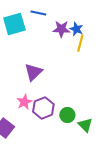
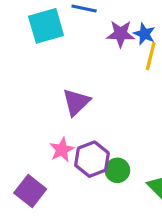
green circle: (67, 115) -> (117, 170), moved

